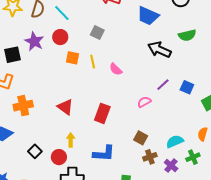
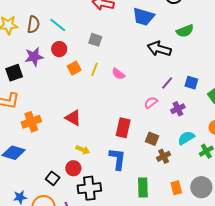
purple star: (34, 41) -> (34, 57), turned -30
orange square: (73, 58) -> (74, 68), turned -32
yellow line: (93, 62) -> (94, 69), turned 40
red rectangle: (102, 113) -> (123, 128), moved
yellow arrow: (71, 140) -> (83, 150), turned 120
black square: (35, 151) -> (53, 178), moved
blue L-shape: (104, 153) -> (117, 159), turned -80
purple cross: (171, 165) -> (178, 109), moved, turned 32

